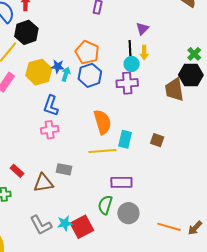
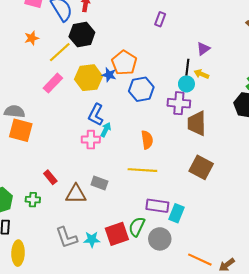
orange pentagon: (87, 52) -> (124, 63), moved
yellow arrow: (144, 53) -> (201, 74), turned 104
cyan arrow: (66, 74) -> (106, 130), moved
brown trapezoid: (174, 90) -> (197, 123), moved
orange semicircle: (102, 122) -> (147, 140), size x0.7
cyan rectangle: (125, 139) -> (177, 213), moved
brown square: (157, 140) -> (201, 167), size x1.6
red square: (82, 227) -> (117, 234), moved

